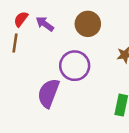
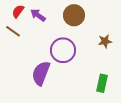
brown line: (15, 43) -> (13, 31), turned -63

